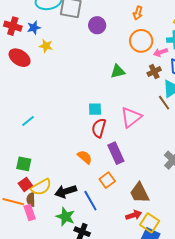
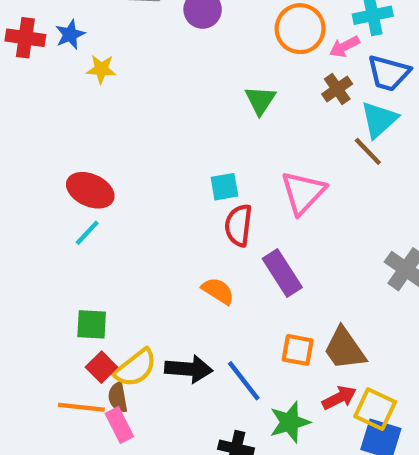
red ellipse: (20, 58) -> (90, 190), moved
green triangle: (118, 71) -> (260, 100), turned -35
orange square: (107, 180) -> (298, 350), moved, turned -35
black arrow: (66, 191) -> (189, 369), turned -150
green star: (65, 217) -> (290, 422), moved, turned -30

